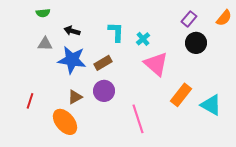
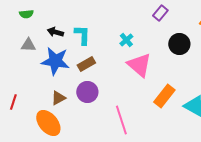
purple rectangle: (189, 19) -> (160, 13), moved
cyan L-shape: (116, 32) -> (82, 35), moved

